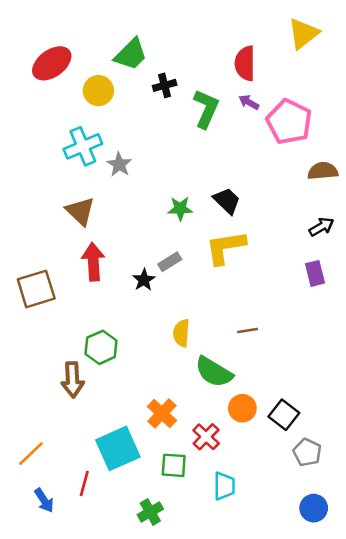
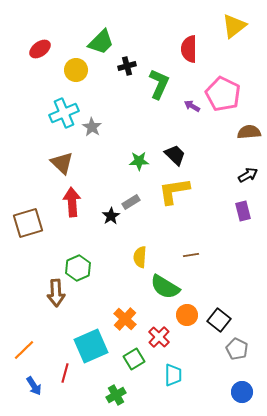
red ellipse: (52, 63) -> (40, 49), size x0.7
purple arrow: (249, 102) -> (192, 106), moved
green square: (174, 465) -> (134, 359), turned -35

